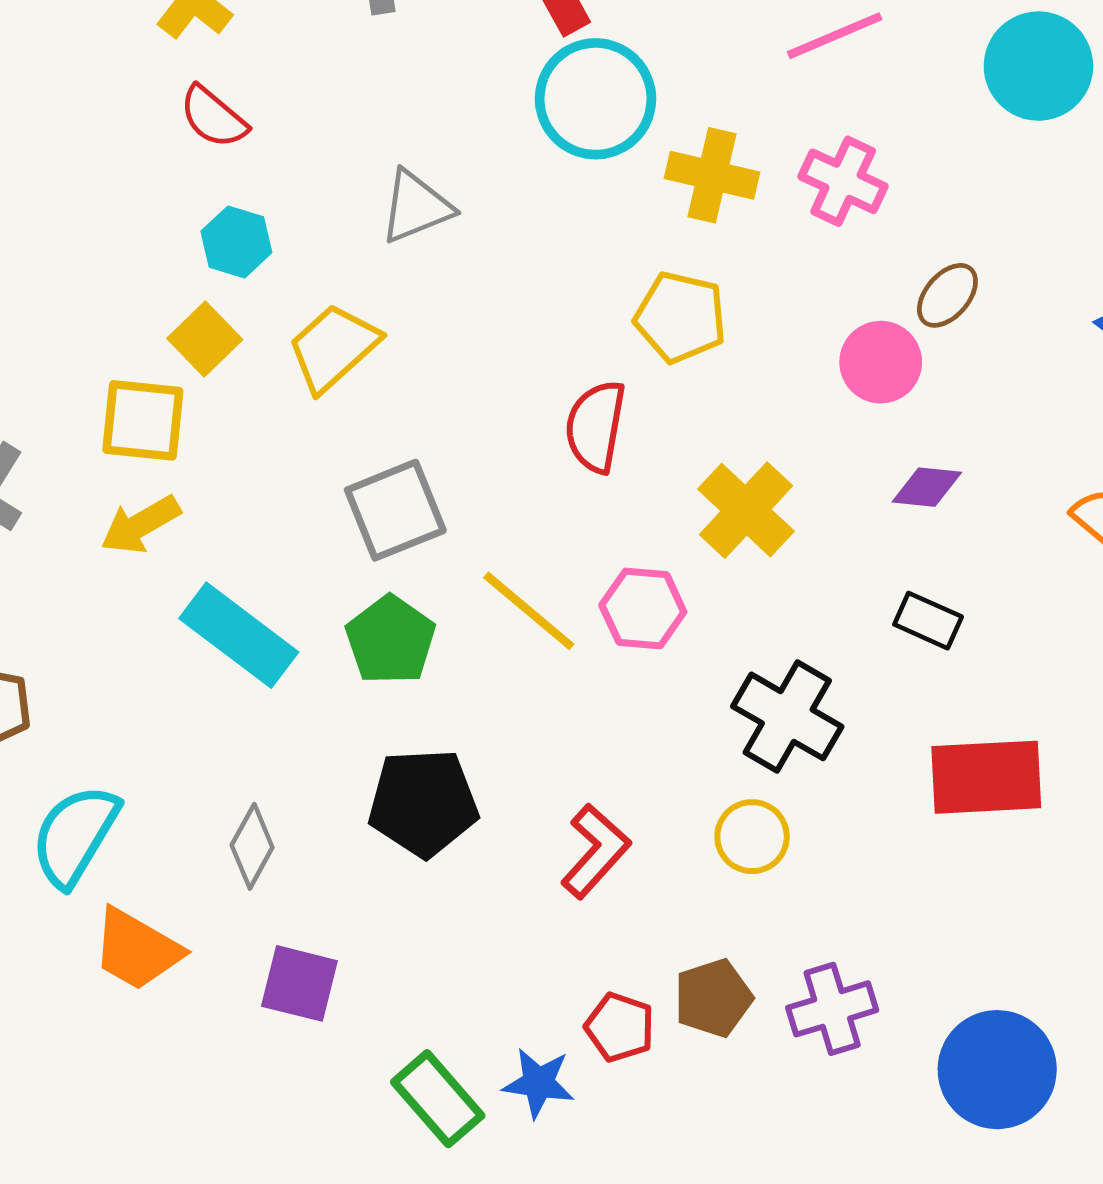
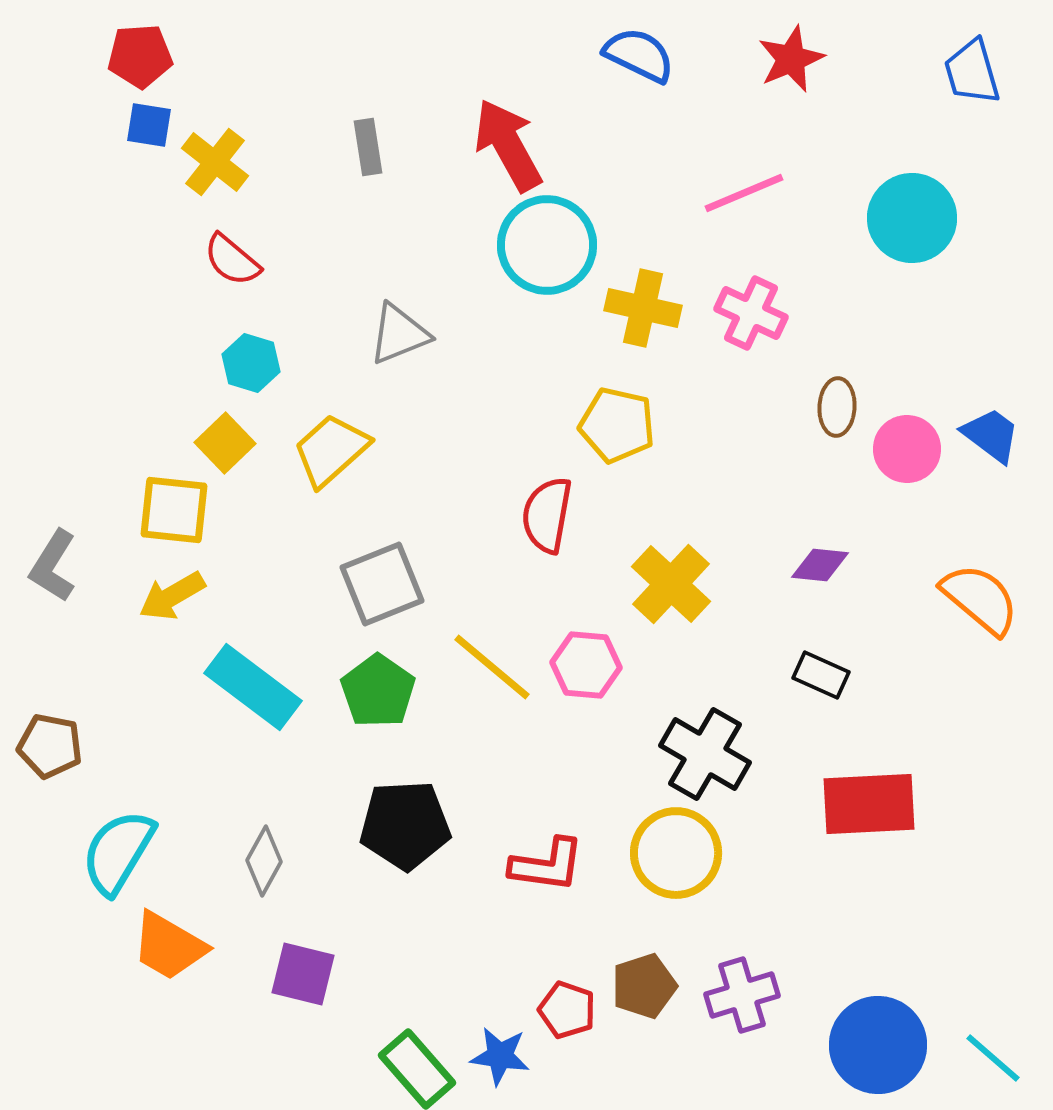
brown ellipse: (947, 295) -> (837, 407), turned -38
pink circle: (881, 362) -> (907, 449), moved
yellow circle: (752, 837) -> (676, 853), size x1.5
red L-shape: (596, 851) -> (547, 865), turned 56

